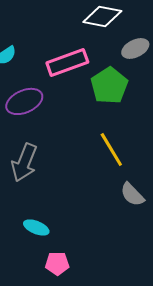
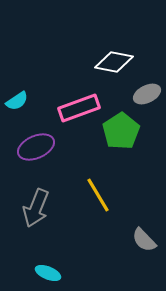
yellow line: (111, 149) -> (98, 195), moved

